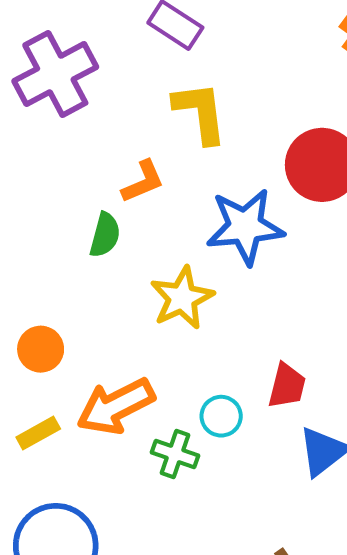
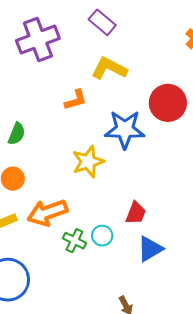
yellow L-shape: (200, 112) -> (109, 68), turned -63
green semicircle: (105, 235) -> (17, 134), moved
cyan circle: (221, 416) -> (102, 236), moved

